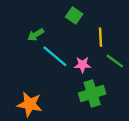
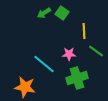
green arrow: (36, 35) -> (44, 13), moved
cyan line: (55, 56) -> (44, 64), moved

